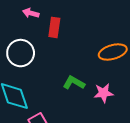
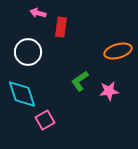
green L-shape: (74, 83) -> (80, 81), turned -65

